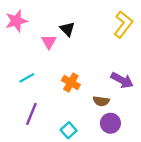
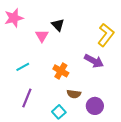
yellow L-shape: (123, 24) -> (106, 35), moved
purple arrow: (122, 80) -> (94, 61), moved
brown semicircle: (101, 101) -> (74, 94), moved

